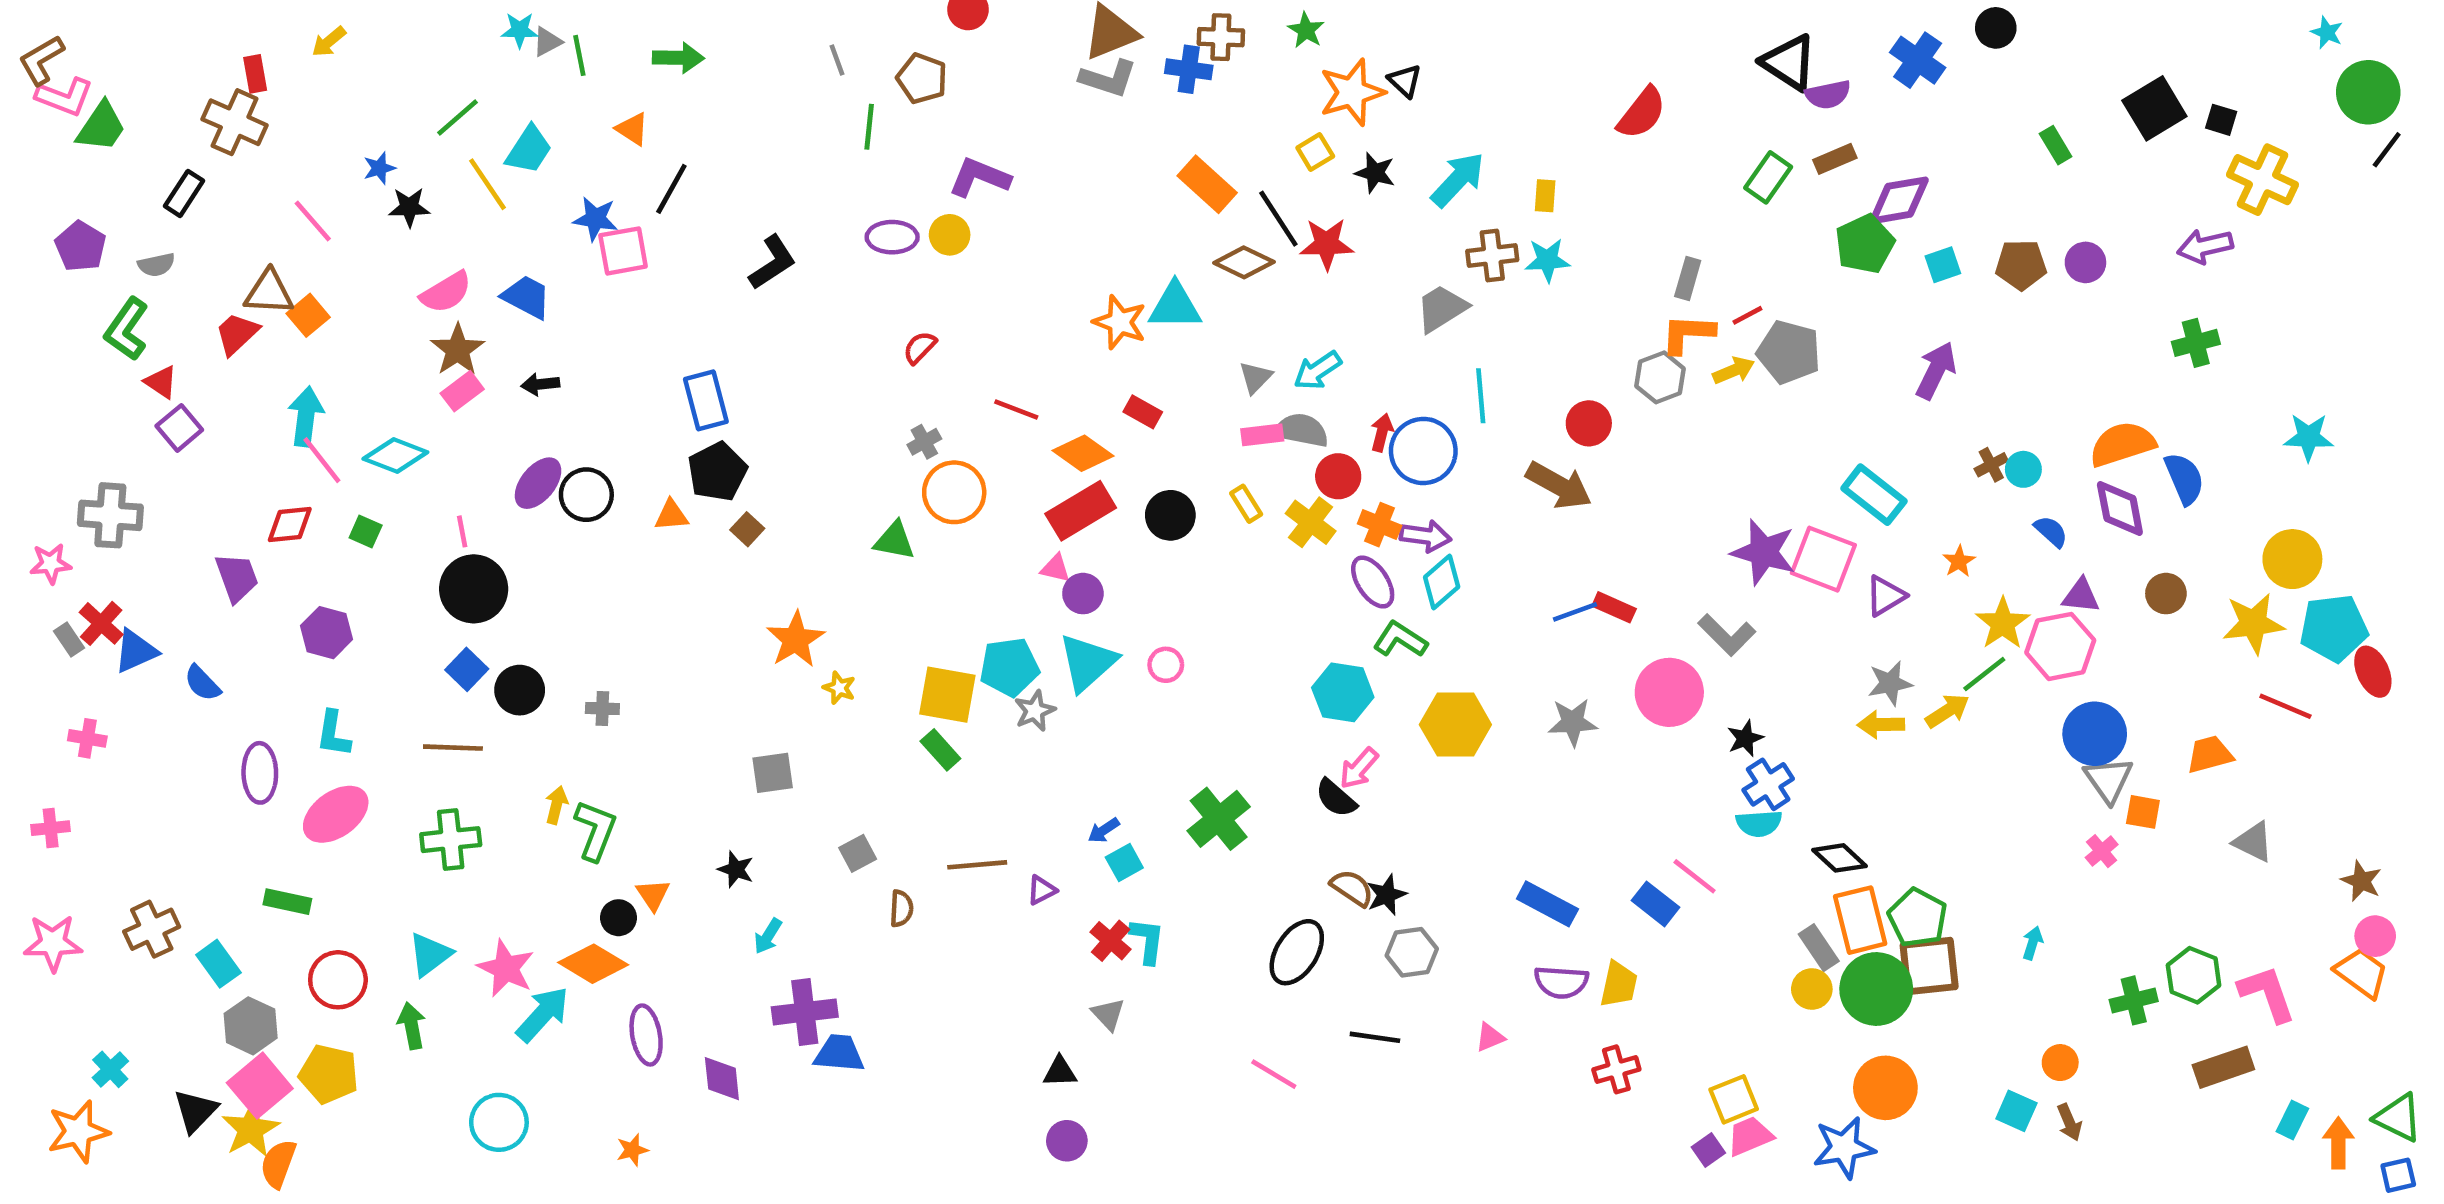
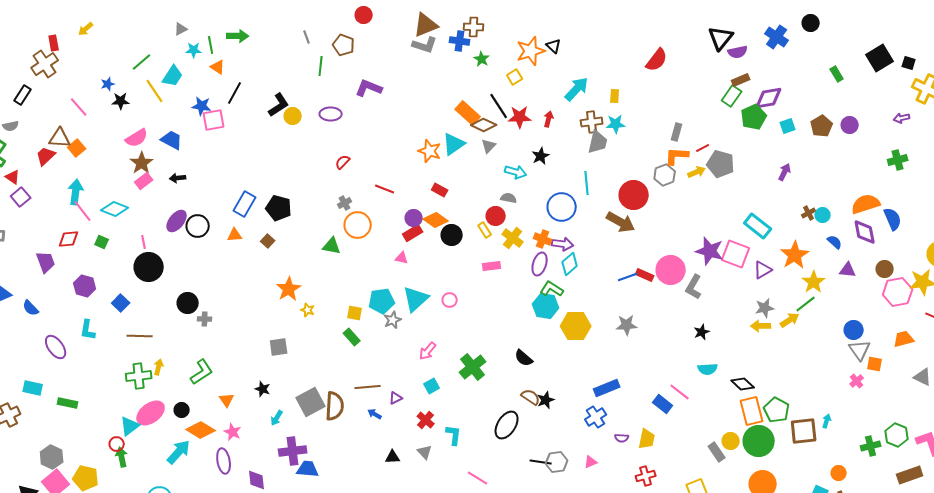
cyan star: (520, 30) -> (194, 50), moved
green star: (1306, 30) -> (482, 59), moved
green line: (579, 55) -> (211, 45), moved
black triangle: (1789, 62) -> (721, 38), turned 36
brown cross: (235, 122) -> (45, 64), turned 32
black star: (1375, 173) -> (541, 156), moved, turned 30
green rectangle: (1768, 177) -> (732, 96), moved
orange rectangle: (1207, 184) -> (468, 113), moved
yellow circle: (950, 235) -> (293, 116), moved
purple arrow: (2205, 246) -> (902, 118), size x0.7
black L-shape: (773, 262) -> (279, 105), moved
brown pentagon: (2021, 265) -> (822, 126), turned -30
cyan triangle: (1175, 306) -> (454, 144), turned -35
gray trapezoid: (1442, 308) -> (598, 142), moved, turned 135
cyan arrow: (1317, 370) -> (516, 172), turned -130
purple arrow: (1936, 370) -> (785, 172), size x0.7
gray triangle: (1255, 377) -> (489, 146), moved
blue rectangle: (706, 400) -> (245, 204), moved, turned 45
red circle: (1589, 423) -> (634, 195), size x1.5
gray semicircle: (1301, 430) -> (509, 198), size x0.7
red arrow: (1382, 433) -> (549, 119), moved
pink rectangle: (1262, 435) -> (492, 266), moved
orange diamond: (1083, 453) -> (436, 220), moved
black pentagon: (717, 472) -> (279, 208), moved, turned -30
red circle: (1338, 476) -> (496, 216), moved
red rectangle: (1081, 511) -> (413, 233), size x0.7
orange star: (1959, 561) -> (795, 255), size x2.0
purple ellipse: (1373, 582) -> (540, 264), turned 50
purple circle: (1083, 594) -> (414, 218), moved
gray L-shape: (1727, 635) -> (694, 287), turned 75
pink hexagon: (2060, 646) -> (898, 292), moved
blue square: (467, 669) -> (121, 303), moved
black circle: (520, 690) -> (188, 303), moved
cyan hexagon: (1343, 692) -> (546, 306), moved
pink circle: (1669, 692) -> (671, 270), moved
yellow square: (947, 695) -> (355, 313), size x0.6
blue circle: (2095, 734) -> (854, 330), size x0.7
pink arrow: (1359, 768) -> (428, 351), moved
purple ellipse: (260, 773) -> (56, 347), turned -35
blue cross: (1768, 784) -> (596, 417), moved
yellow arrow: (556, 805) -> (159, 367), moved
pink ellipse: (336, 814) -> (151, 413), moved
green L-shape: (596, 830) -> (202, 372), turned 36
blue arrow: (1104, 830) -> (375, 414), moved, turned 64
gray square: (858, 853) -> (311, 402), moved, size x1.8
blue rectangle: (1547, 904) -> (607, 388), moved, turned -50
brown semicircle: (901, 909) -> (335, 406), size x1.8
black circle: (619, 918) -> (182, 410), moved
cyan L-shape: (1147, 941) -> (454, 435), moved
gray rectangle: (1819, 948) -> (717, 452), moved
gray hexagon: (1412, 952) -> (557, 462), moved
cyan rectangle: (218, 964) -> (33, 388), moved, turned -42
brown square: (1929, 966) -> (804, 431), moved
pink star: (506, 968) -> (233, 432), moved, size x0.7
red circle: (338, 980) -> (117, 444), moved, size x0.6
purple semicircle: (1561, 982) -> (622, 438), size x0.6
black triangle: (1060, 1072) -> (393, 457), moved
pink line: (1274, 1074) -> (478, 478), moved

